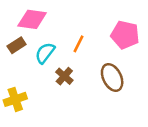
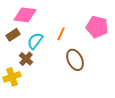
brown cross: (64, 76) -> (26, 59), moved
brown ellipse: (112, 77) -> (75, 60), moved

